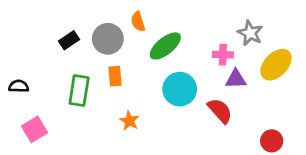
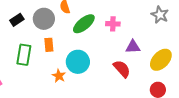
gray star: (250, 33) -> (160, 15), moved
pink cross: (223, 55) -> (113, 24), moved
yellow ellipse: (276, 65) -> (161, 60), moved
cyan circle: (180, 89) -> (78, 62), moved

